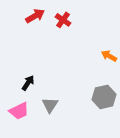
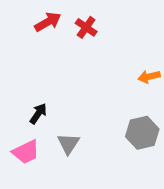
orange arrow: (109, 56) -> (149, 77), turned -42

